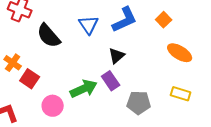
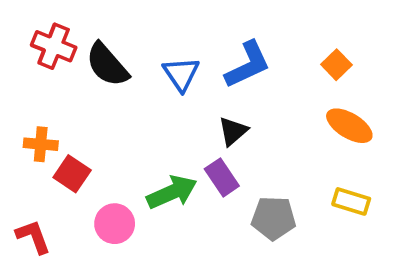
orange square: (164, 20) -> (336, 65), moved
black semicircle: (49, 36) -> (107, 65), moved
orange cross: (13, 63) -> (41, 144), turned -30

